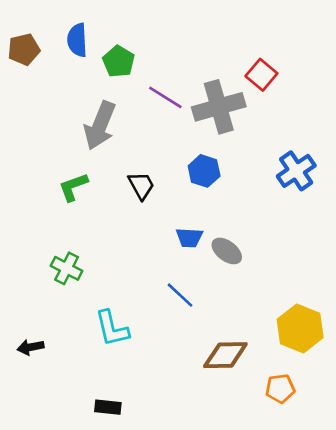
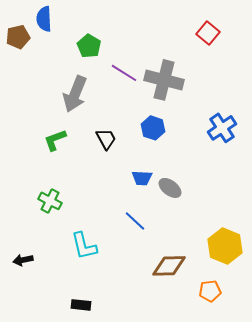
blue semicircle: (77, 40) -> (44, 19), moved
red square: (261, 75) -> (208, 33), moved
gray cross: (219, 107) -> (164, 80), turned 30

